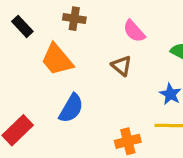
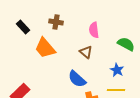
pink semicircle: (134, 31) -> (94, 30), turned 35
blue semicircle: (71, 108) -> (77, 79), moved, turned 102

